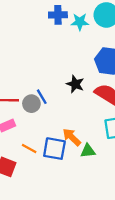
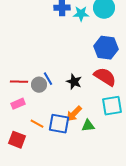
black star: (75, 84) -> (74, 82), moved
orange arrow: (72, 137) -> (74, 114), turned -90

